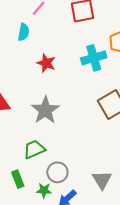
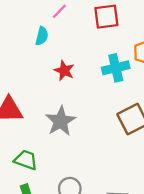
green trapezoid: (34, 149) -> (26, 160), moved, turned 40

